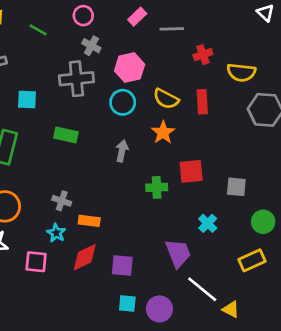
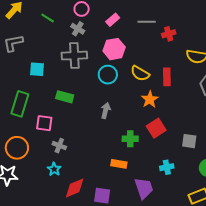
pink rectangle: (137, 17) -> (113, 20), moved
gray cross: (91, 46) -> (78, 29), moved
red cross: (203, 55) -> (169, 34), moved
orange star: (163, 132) -> (150, 99), moved
red square: (191, 171) -> (156, 128), turned -30
orange rectangle: (89, 221) -> (119, 164), moved
cyan cross: (208, 223) -> (167, 167), turned 32
pink square: (36, 262) -> (44, 123), moved

